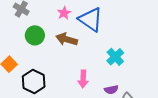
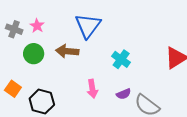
pink star: (64, 13) -> (37, 26), moved
blue triangle: (91, 19) -> (88, 26), turned 44

